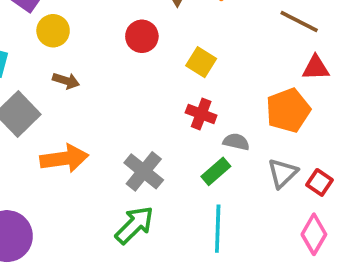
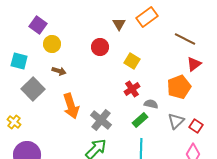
red triangle: (316, 68) -> (194, 64), turned -35
red cross: (201, 114) -> (132, 89), turned 35
orange arrow: (64, 158) -> (71, 106), moved, turned 80

